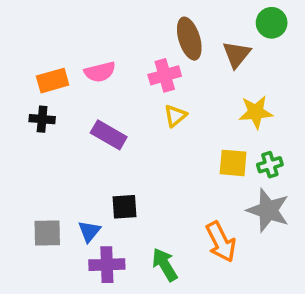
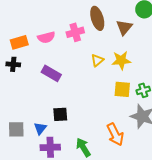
pink cross: (165, 75) -> (75, 32), moved
yellow star: (256, 112) -> (121, 60), moved
yellow triangle: (175, 116) -> (97, 60), moved

